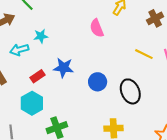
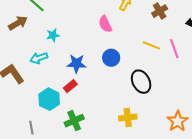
cyan arrow: (19, 50) -> (39, 58), moved
red rectangle: (37, 76) -> (70, 86), moved
blue circle: (98, 82) -> (111, 58), moved

